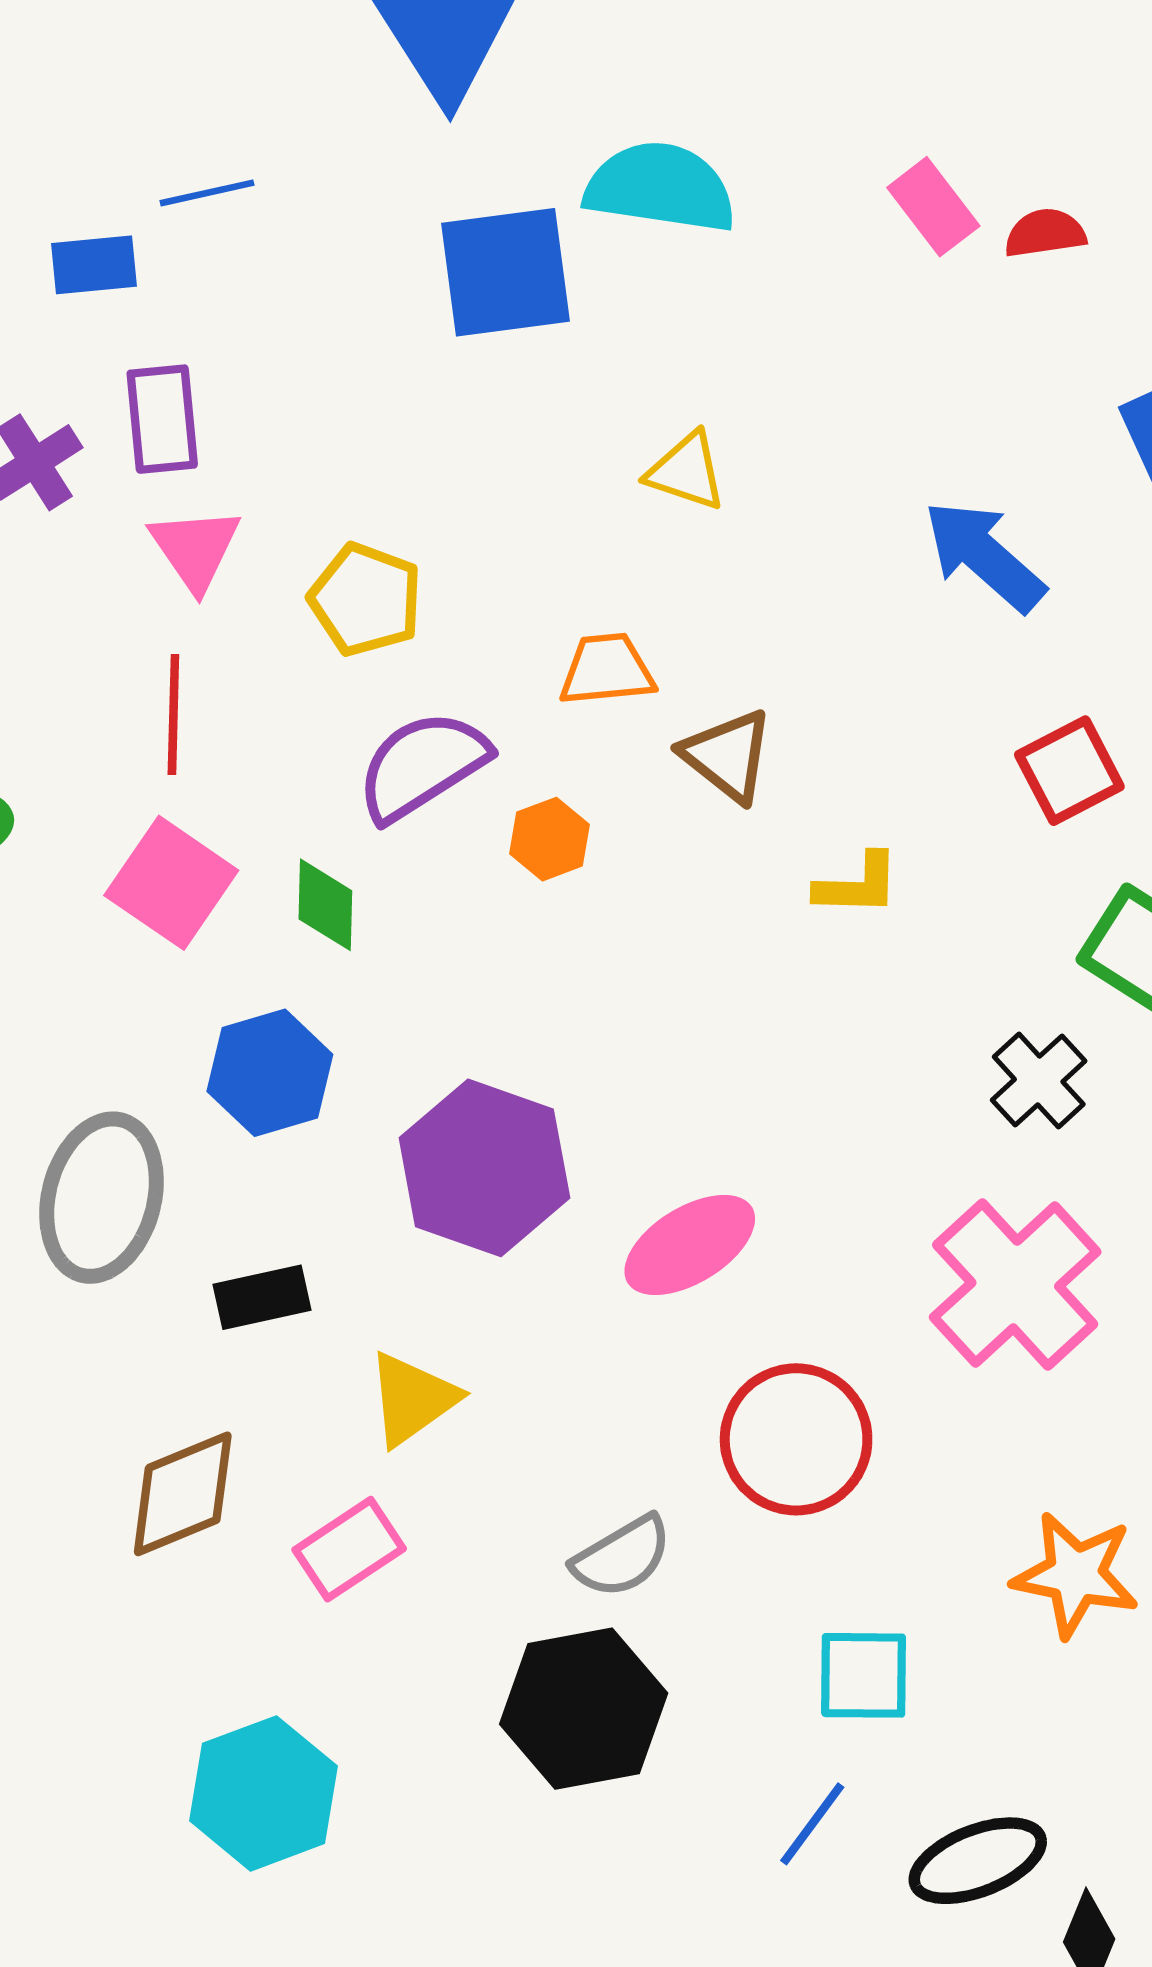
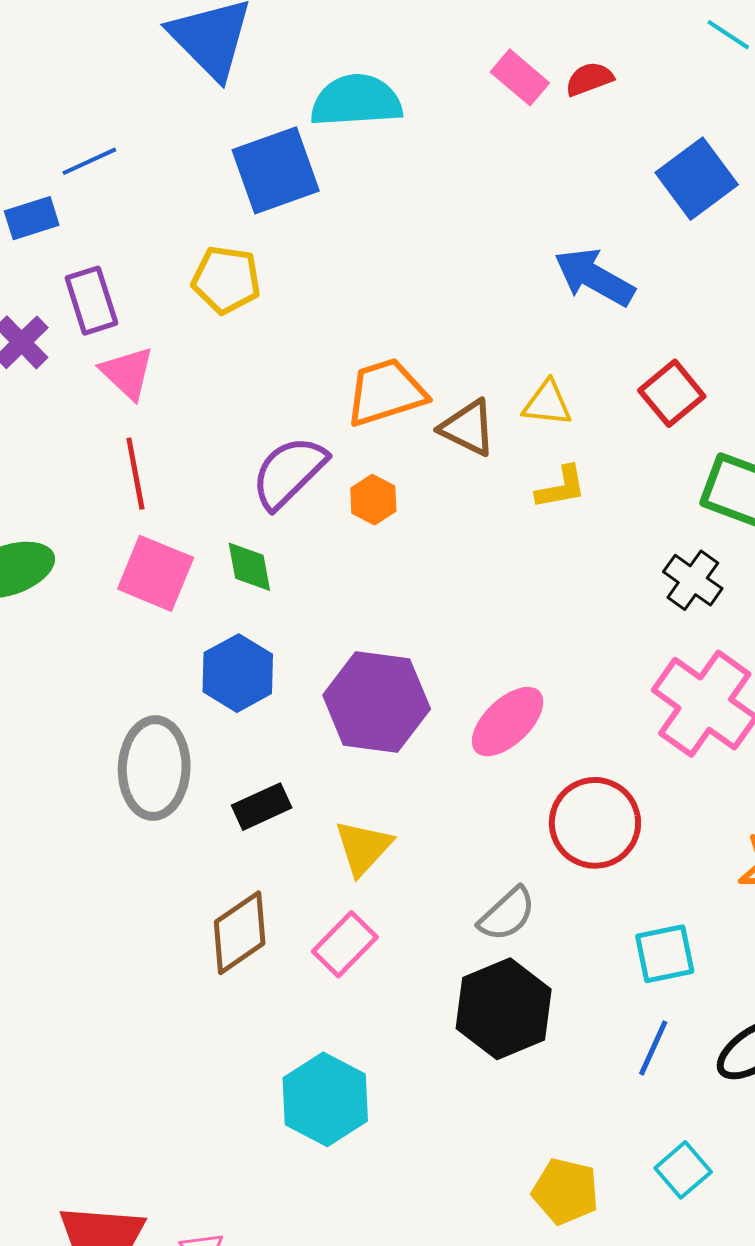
yellow triangle: (686, 471) -> (547, 403), moved
yellow pentagon: (366, 599) -> (226, 280), moved
orange trapezoid: (607, 670) -> (386, 392), size x1.4

